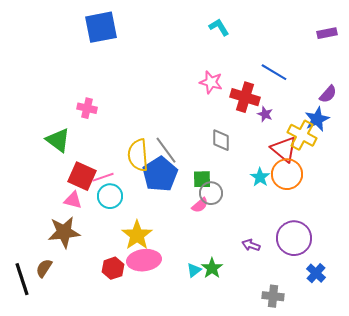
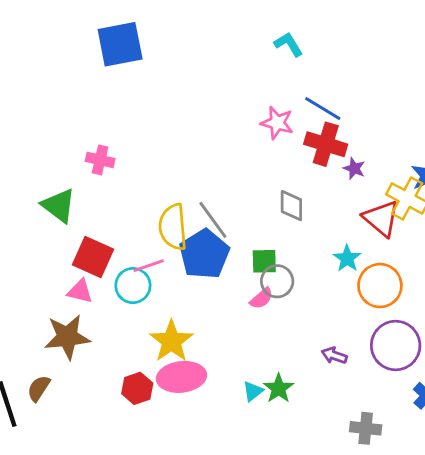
blue line: (274, 72) -> (323, 109), moved
orange circle: (287, 174) -> (380, 286), moved
pink line: (103, 177) -> (149, 266), moved

